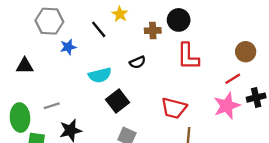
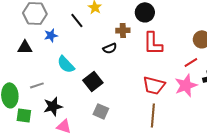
brown cross: (153, 31) -> (123, 30), moved
black triangle: (25, 66) -> (25, 47), moved
cyan semicircle: (100, 75) -> (66, 64), moved, turned 60
red trapezoid: (174, 108) -> (154, 85), moved

